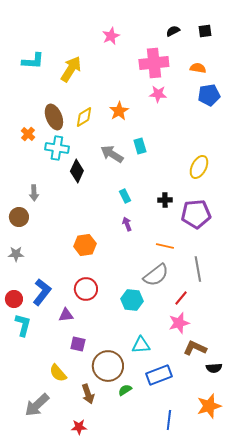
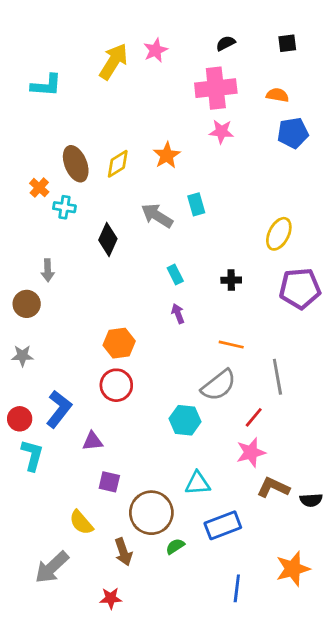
black semicircle: (173, 31) -> (226, 43), moved
yellow arrow: (71, 69) -> (114, 61), moved
cyan cross: (57, 148) -> (64, 207), moved, size x0.7
purple pentagon: (196, 214) -> (300, 288), moved
red circle: (86, 289) -> (116, 385), moved
black semicircle: (214, 368) -> (311, 500), moved

